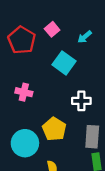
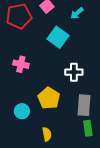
red pentagon: (22, 40) -> (19, 16), turned 30
cyan circle: (25, 143) -> (22, 111), size x0.6

